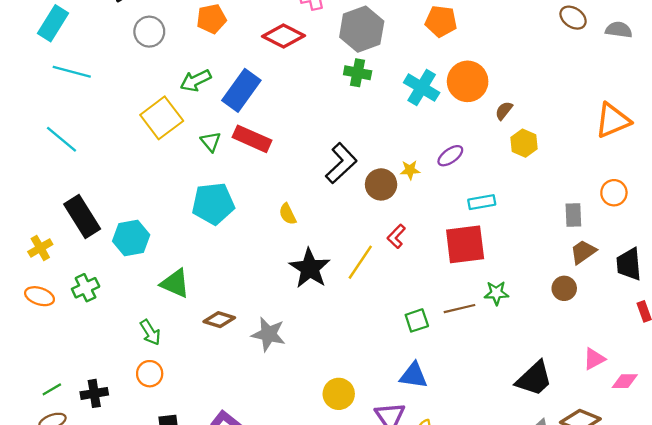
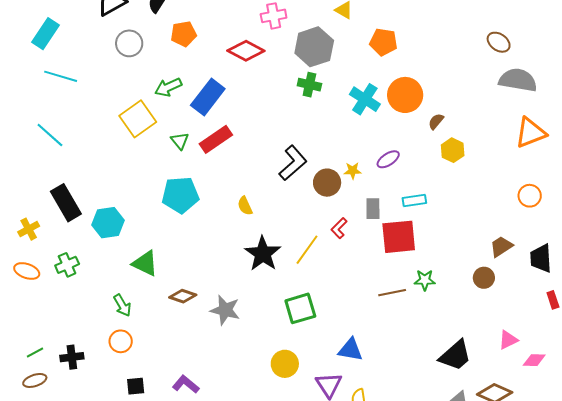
gray semicircle: (619, 30) -> (518, 80), moved, size x1.6
red rectangle: (252, 139) -> (216, 139), turned -60
gray rectangle: (573, 215) -> (373, 209), moved
green square: (417, 320) -> (300, 308), moved, size x1.5

